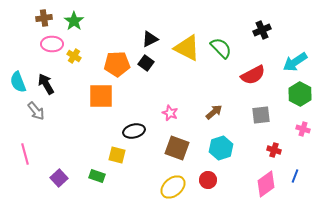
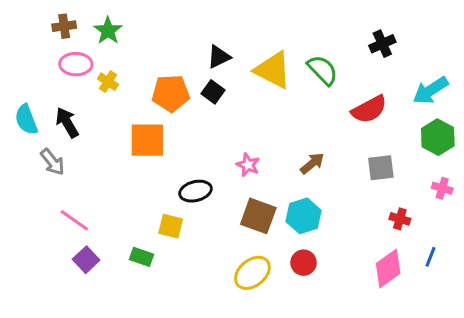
cyan hexagon: (221, 148) -> (304, 216), moved
pink line: (25, 154) -> (74, 220), moved, turned -40

